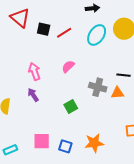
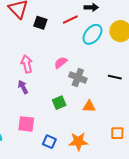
red line: (64, 33) -> (70, 20), moved
gray cross: (98, 87) -> (78, 77), moved
orange triangle: (118, 93) -> (89, 106), moved
pink square: (42, 141) -> (26, 124), moved

